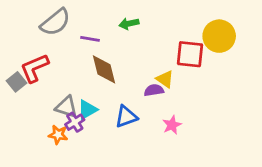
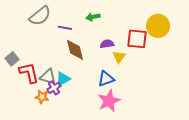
red L-shape: (35, 68) -> (29, 73), moved, turned 100
yellow triangle: (165, 79) -> (119, 57), turned 32
purple semicircle: (154, 90) -> (107, 44), moved
blue triangle: (126, 117) -> (106, 79), moved
pink star: (172, 125) -> (109, 101), moved, size x1.6

